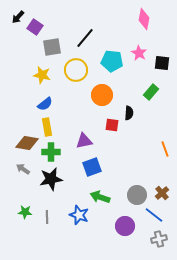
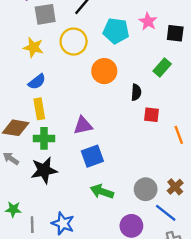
red square: (112, 125) -> (152, 115), moved
blue star: (79, 215) -> (63, 223), moved
gray line: (47, 217) -> (32, 225), moved

